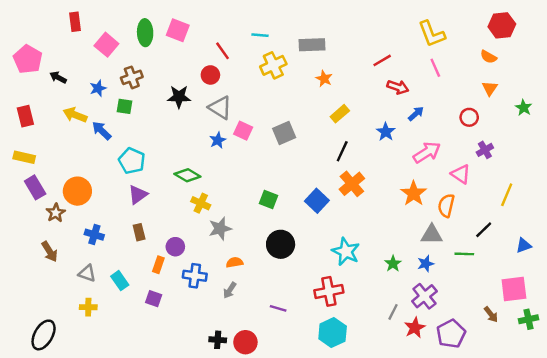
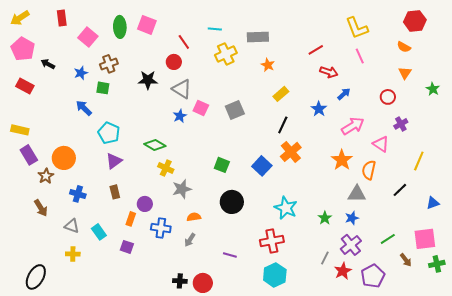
yellow arrow: (75, 115) -> (20, 18), moved, turned -54
red rectangle: (25, 116) -> (25, 86), moved, turned -48
green line: (464, 254) -> (388, 239), moved, turned -35

